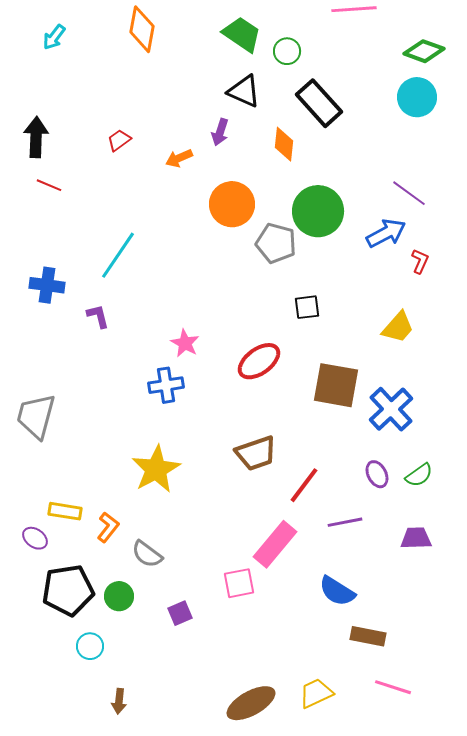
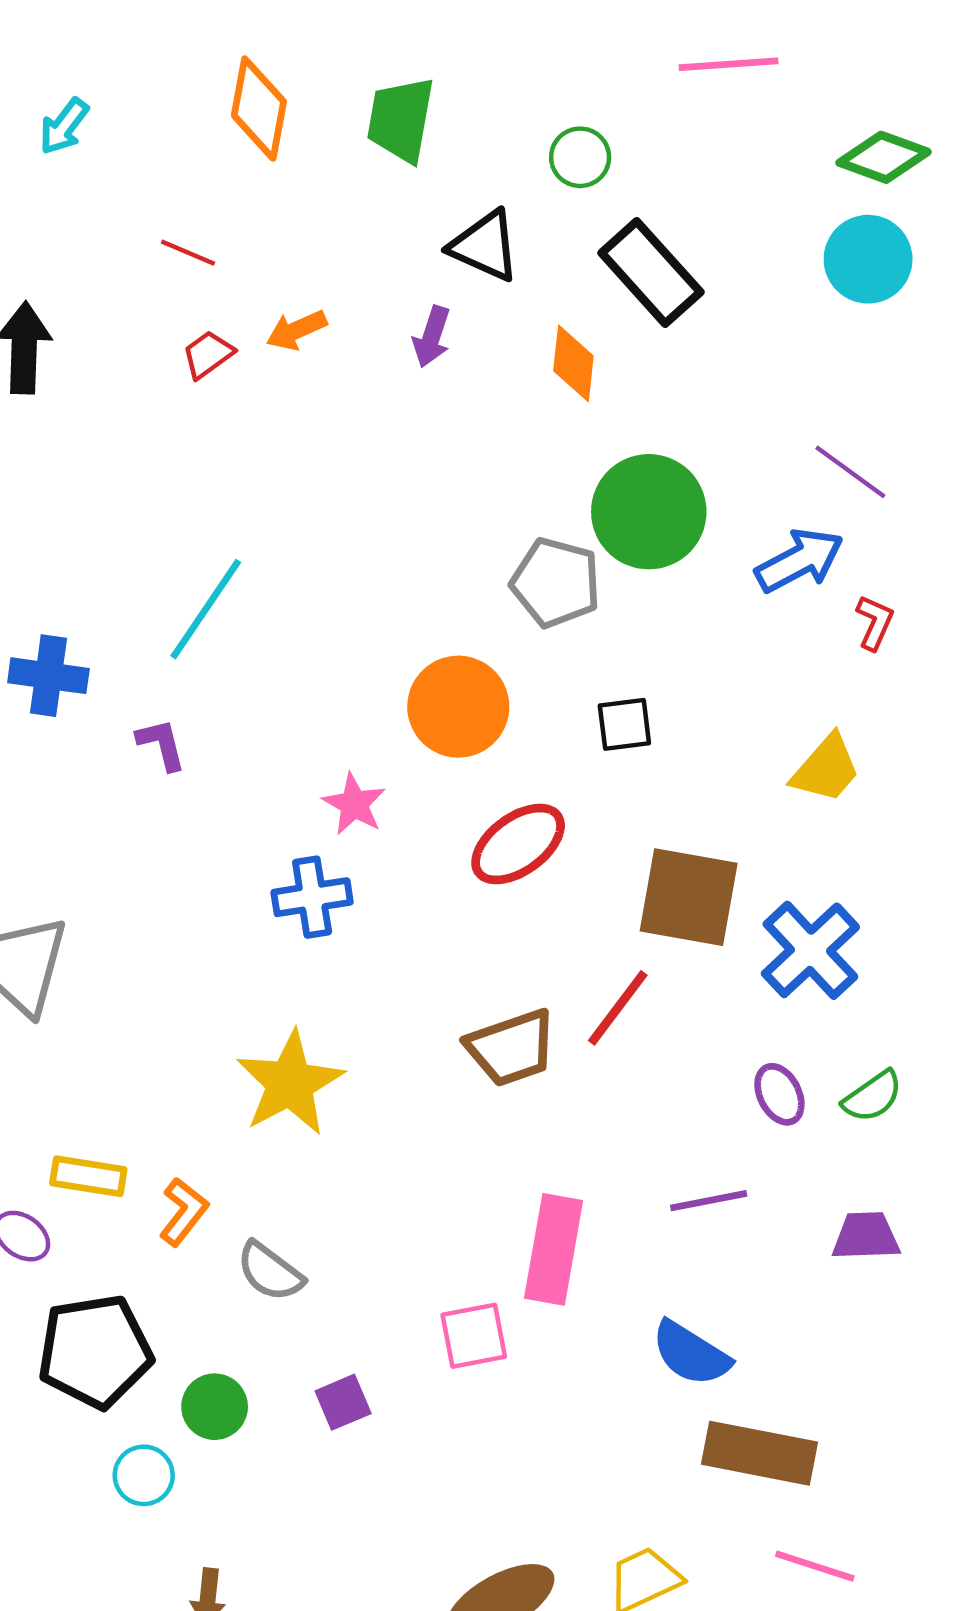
green trapezoid: (242, 34) -> (401, 120), moved, turned -114
orange arrow: (179, 158) -> (297, 330), moved
red line: (49, 185) -> (188, 253), moved
orange circle: (232, 204) -> (458, 707), moved
red line: (304, 485) -> (618, 1008), moved
pink rectangle: (275, 544) -> (554, 1249), turned -30
green circle: (119, 596) -> (215, 1407), moved
brown rectangle: (368, 636) -> (760, 1453), size x1.4

